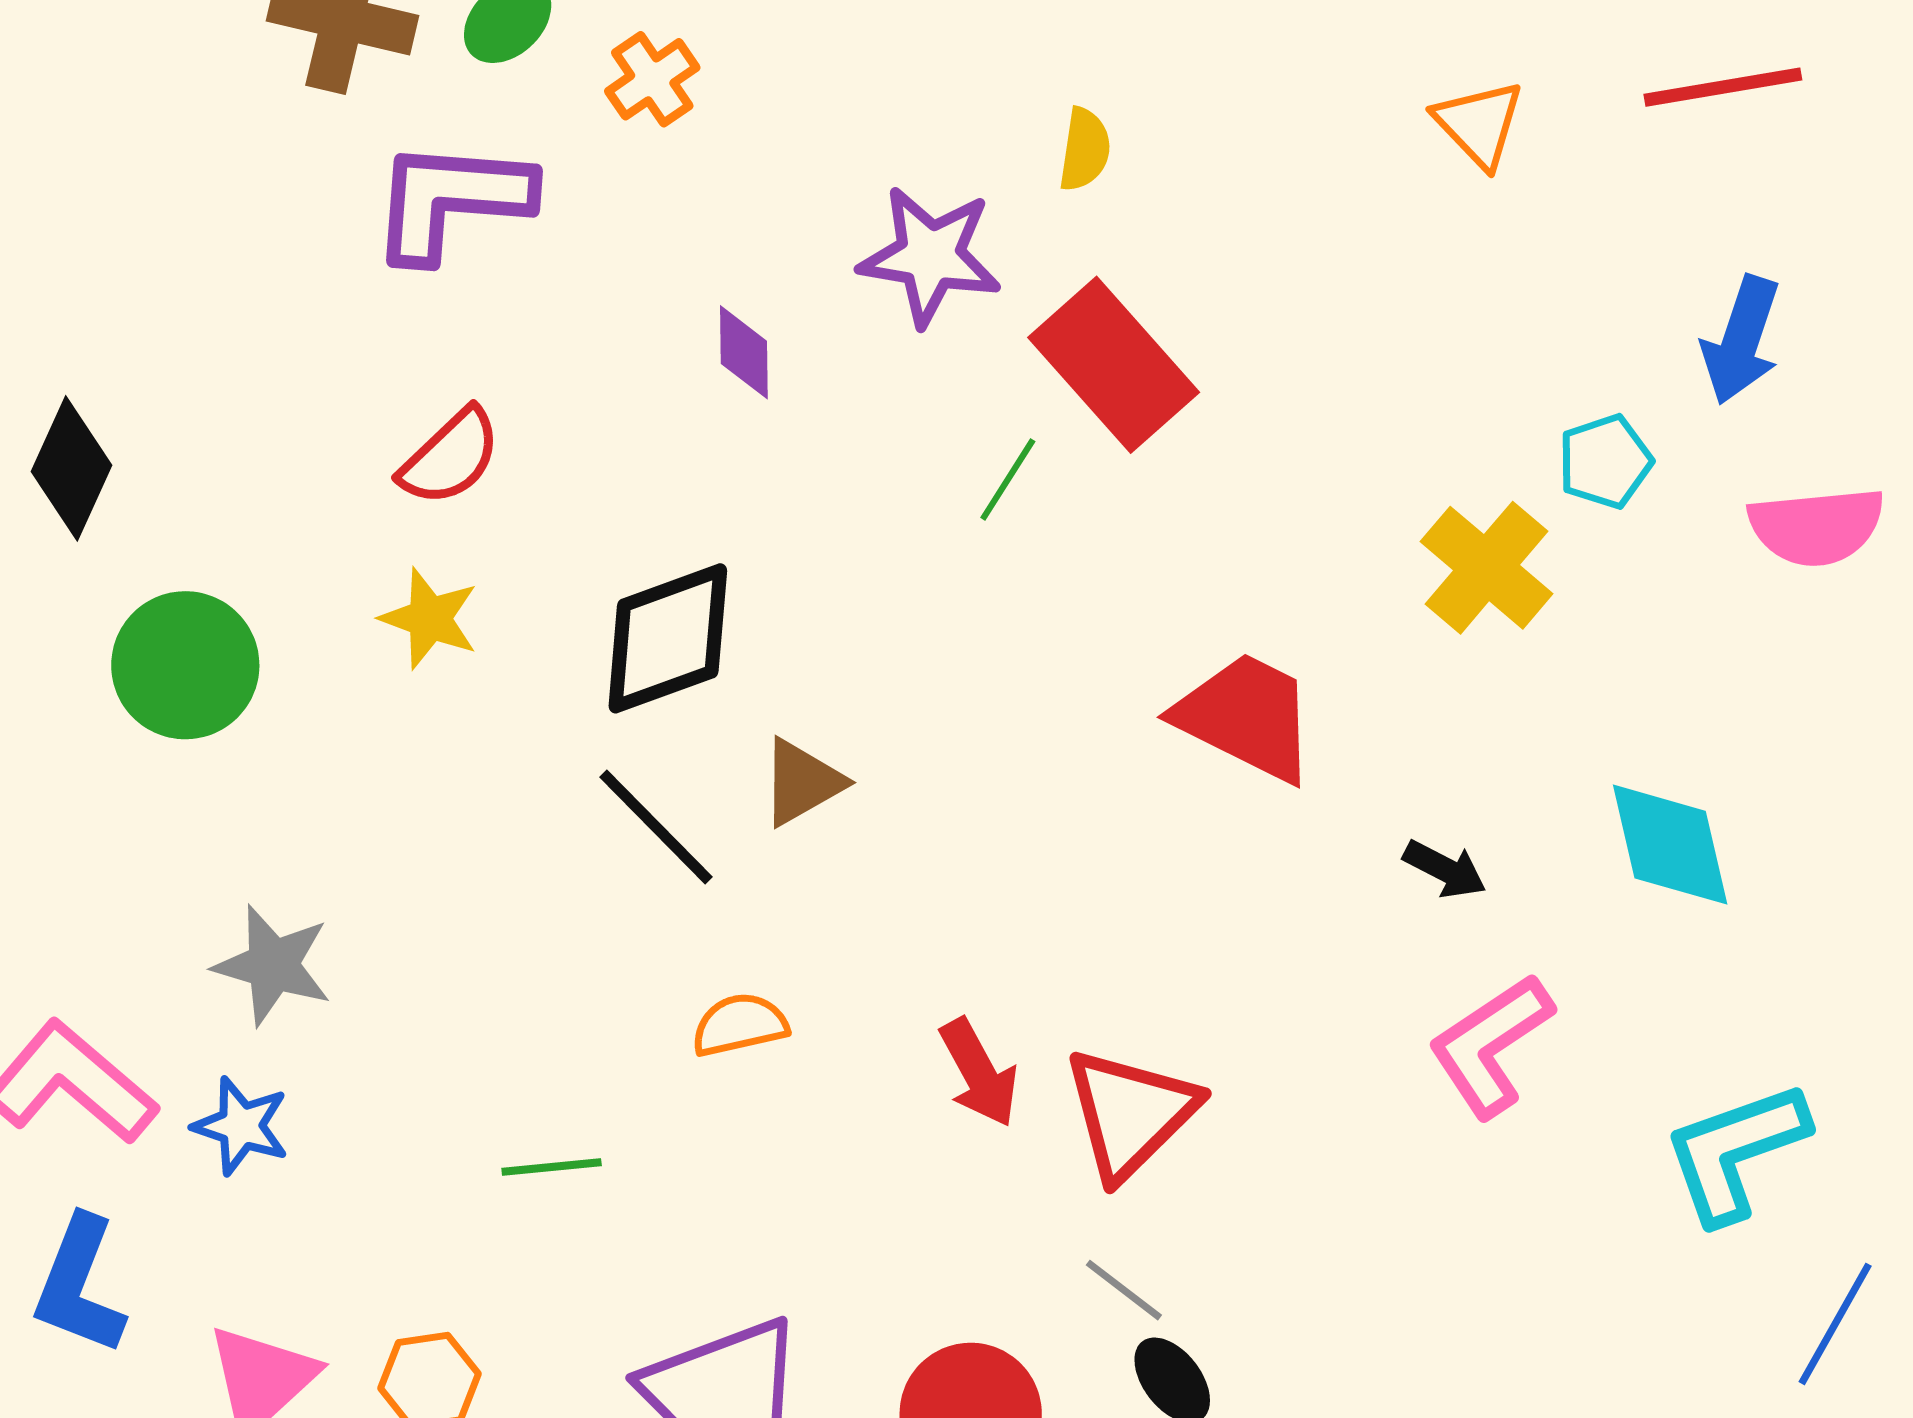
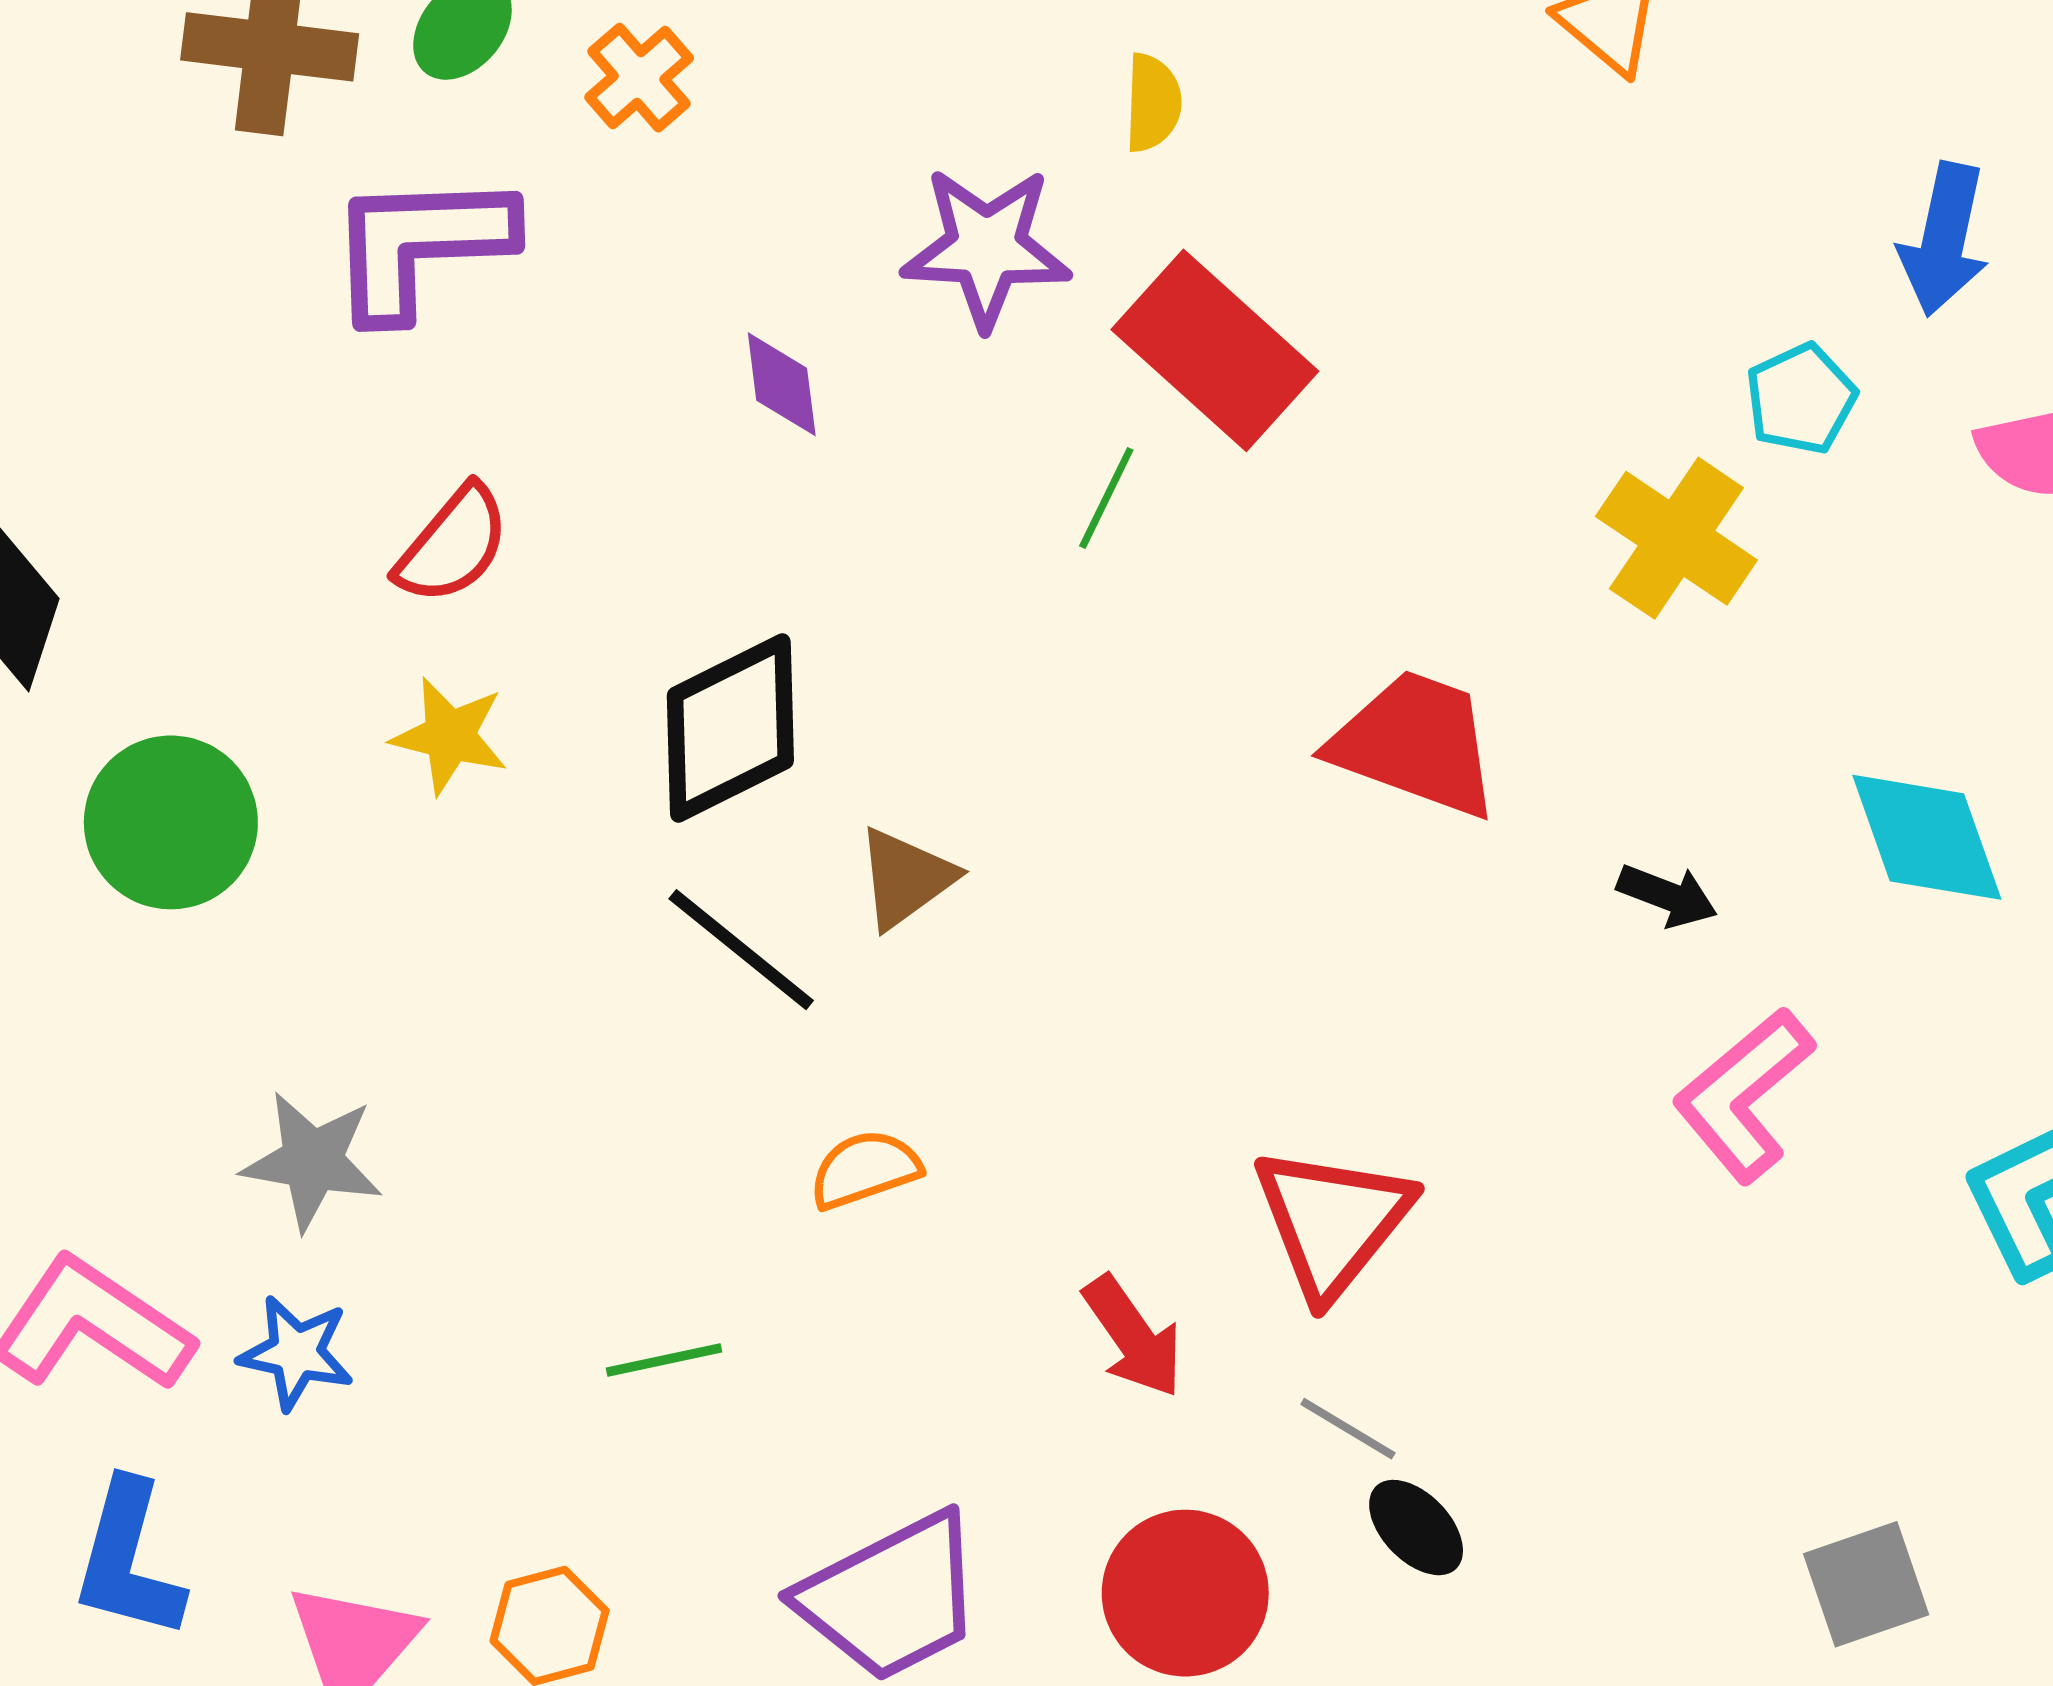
red arrow: (979, 1073) -> (1133, 1337), moved

